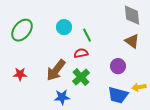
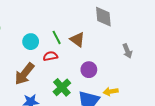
cyan circle: (64, 27) -> (31, 42), moved
brown triangle: (132, 41) -> (77, 40), moved
green cross: (81, 77) -> (62, 87), moved

